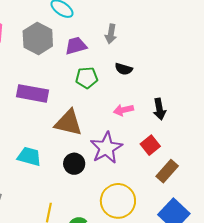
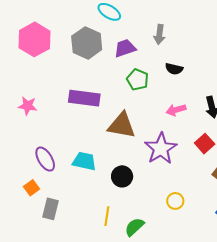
green pentagon: (87, 78) -> (138, 80), turned 30
black circle: (74, 164) -> (122, 176), moved
yellow circle: (118, 201) -> (175, 201), size x0.5

